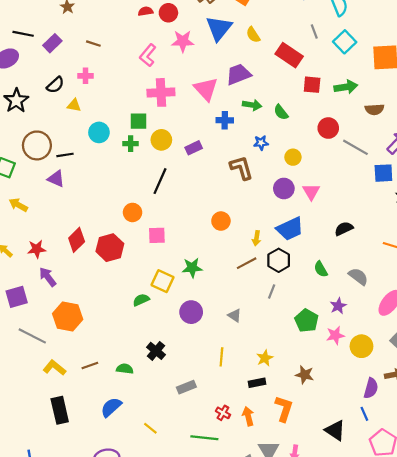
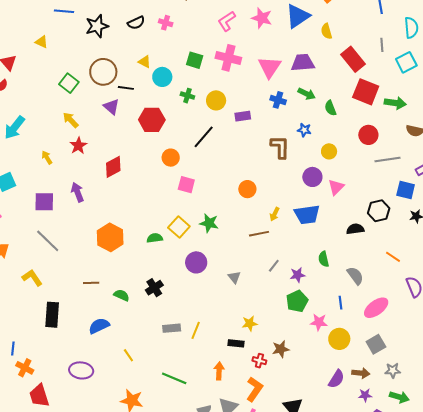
red square: (312, 85) -> (366, 92), size x1.5
yellow triangle: (74, 105) -> (145, 62), moved
green square: (139, 121) -> (195, 60), moved
gray line: (355, 147) -> (388, 159), turned -55
red hexagon: (110, 248) -> (152, 120), moved
red star: (37, 249) -> (78, 146), moved, turned 30
black hexagon: (279, 260) -> (379, 211), moved
purple star: (338, 306) -> (298, 275), moved
orange hexagon: (68, 316) -> (110, 237), moved
yellow line: (221, 357) -> (196, 330), moved
yellow L-shape: (54, 368) -> (32, 278), moved
brown star: (305, 375) -> (281, 349), turned 30
orange L-shape: (284, 409) -> (254, 389), moved
red cross: (223, 413) -> (259, 361), moved, turned -32
blue line: (364, 414) -> (340, 303), moved

